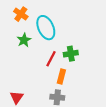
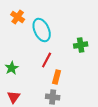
green star: (24, 40) -> (12, 68), moved
green cross: (71, 54) -> (81, 45), moved

